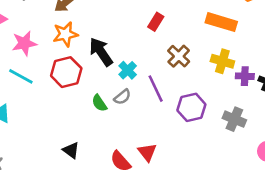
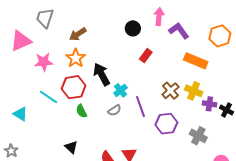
orange star: (65, 34) -> (76, 58), turned -30
brown cross: (179, 56) -> (171, 91), moved
cyan line: (21, 76) -> (48, 97), moved
green semicircle: (99, 103) -> (81, 111), moved

